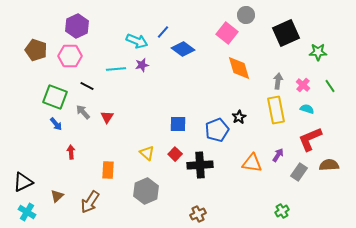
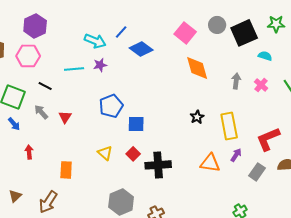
gray circle: (246, 15) -> (217, 25), moved
green star: (318, 52) -> (276, 24), moved
cyan semicircle: (307, 109) -> (265, 56), moved
yellow rectangle: (276, 110) -> (229, 126), moved
blue pentagon: (217, 130) -> (111, 106), moved
gray hexagon: (146, 191) -> (121, 202), moved

